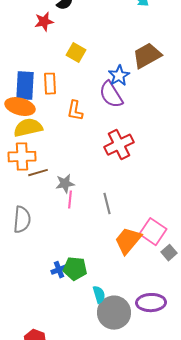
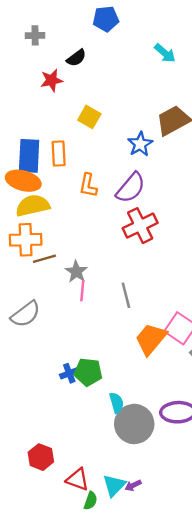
purple semicircle: (111, 95) -> (131, 188), moved, turned -108
gray star: (65, 184) -> (76, 272), turned -30
gray semicircle: (22, 220) -> (26, 314), turned 48

